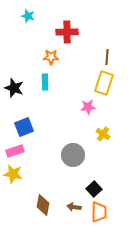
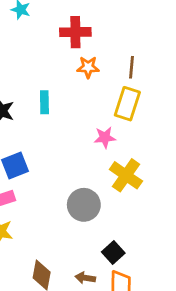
orange star: (51, 57) -> (88, 67), moved
yellow cross: (103, 134) -> (126, 175), size x1.6

